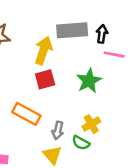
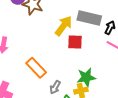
red square: (45, 79) -> (75, 42), moved
green star: (89, 81) -> (86, 77), moved

